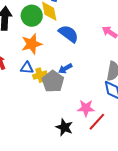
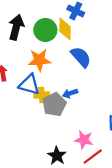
blue triangle: (27, 68) -> (29, 85), size x1.5

